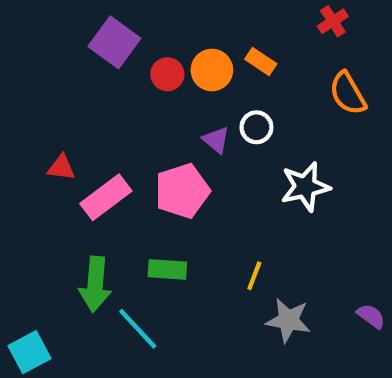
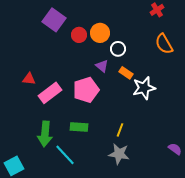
orange rectangle: (261, 62) -> (126, 73), moved
white circle: (256, 127) -> (118, 49), moved
gray star: (288, 320) -> (119, 154), moved

